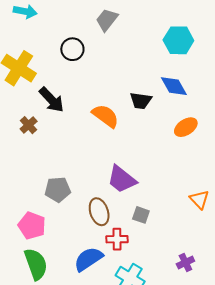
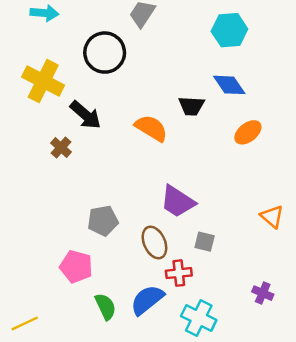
black circle: (72, 49) -> (105, 53), size x1.5
purple cross: (185, 263) -> (263, 293), turned -36
green semicircle: (36, 264) -> (106, 307), moved, size x0.7

